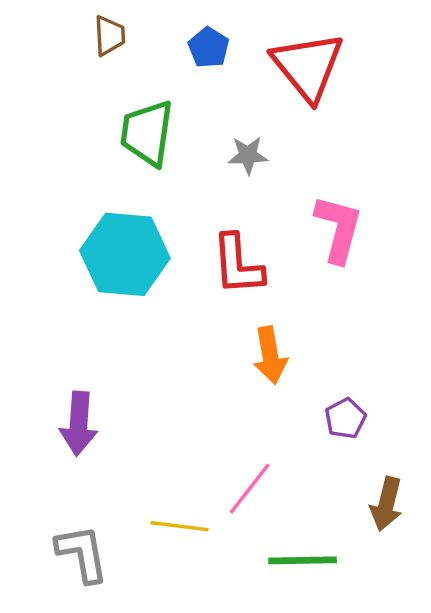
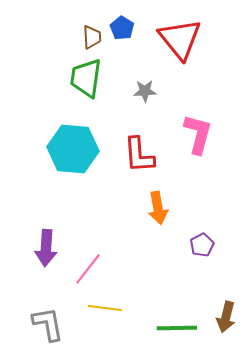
brown trapezoid: (109, 36) -> (92, 37), moved
pink line: (250, 489) -> (88, 269), moved
brown arrow: (386, 504) -> (226, 317), moved

